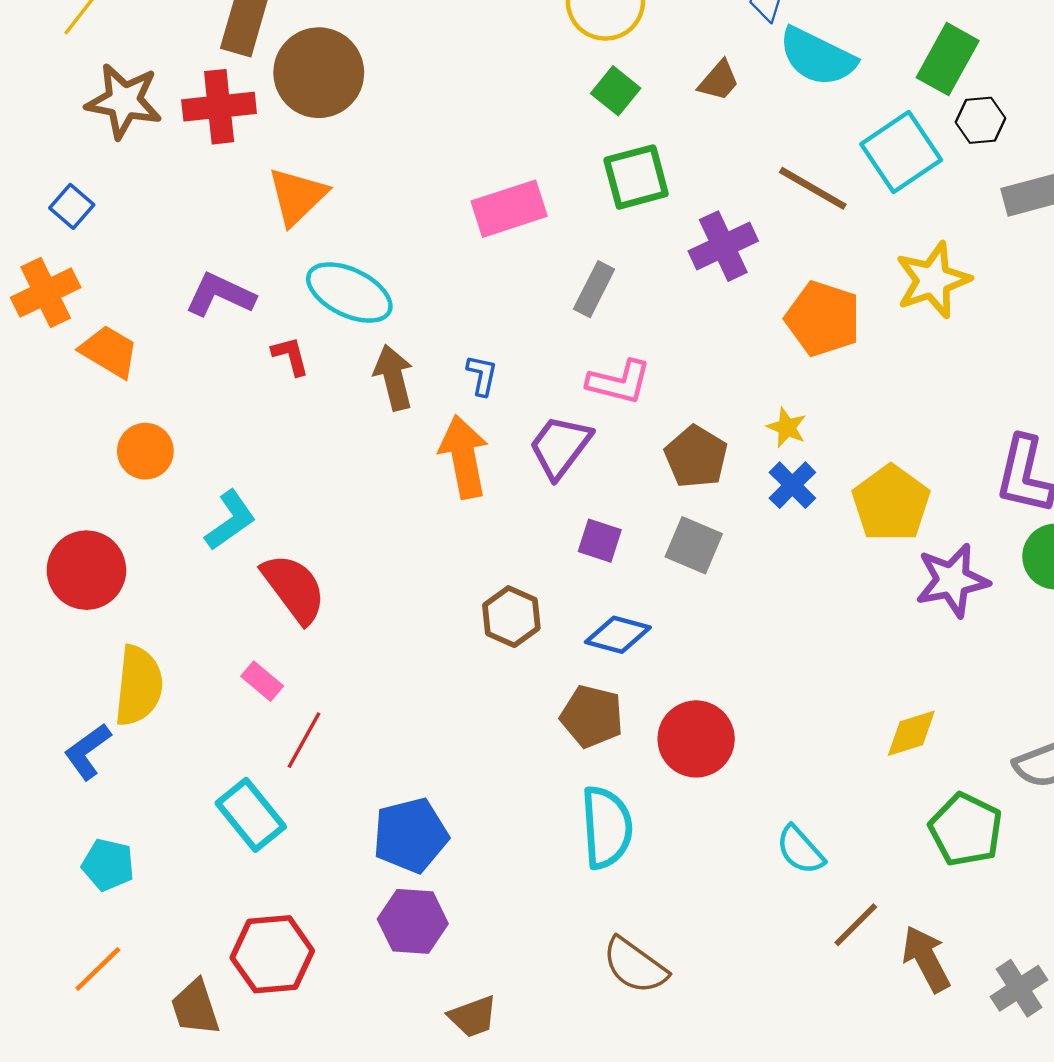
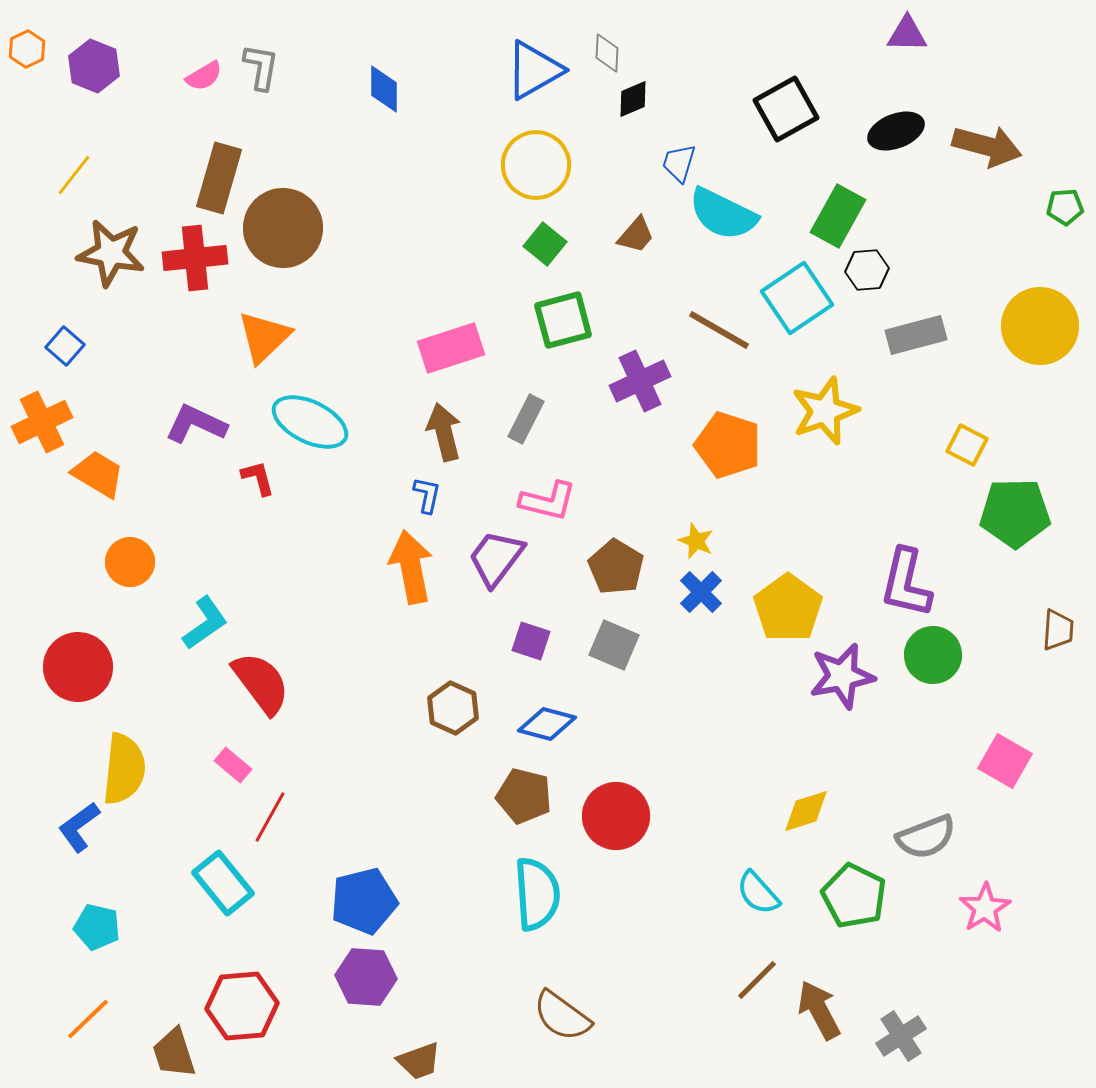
brown arrow: (394, 377) -> (444, 432), moved
cyan semicircle: (800, 850) -> (758, 893), moved

